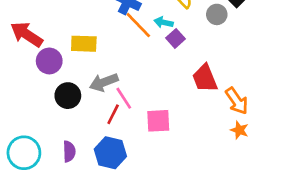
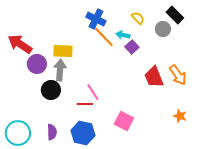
gray arrow: (104, 82) -> (60, 70), moved, turned 115
orange arrow: (237, 101) -> (178, 75), moved
red line: (113, 114) -> (85, 104), turned 63
pink square: (158, 121) -> (124, 121), moved, turned 30

